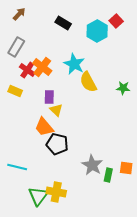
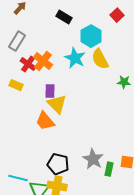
cyan hexagon: (97, 31) -> (91, 36), moved
yellow semicircle: (88, 82) -> (100, 59), moved
yellow triangle: (56, 110) -> (57, 104), size x1.5
black pentagon: (57, 144) -> (58, 164), moved
cyan line: (17, 167) -> (18, 178), moved

